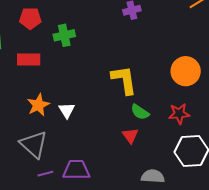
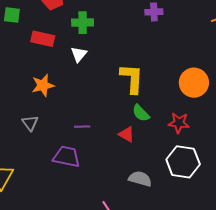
white triangle: (67, 110) -> (79, 54), moved
red triangle: (130, 136) -> (127, 134), turned -36
gray triangle: (34, 144) -> (30, 123), size x0.6
purple line: (45, 174) -> (82, 127), moved

